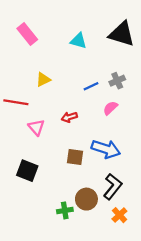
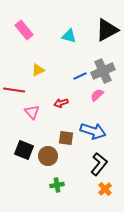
black triangle: (122, 34) -> (107, 30), turned -45
gray cross: (117, 81) -> (103, 71), size x1.6
brown circle: (86, 199) -> (48, 156), moved

